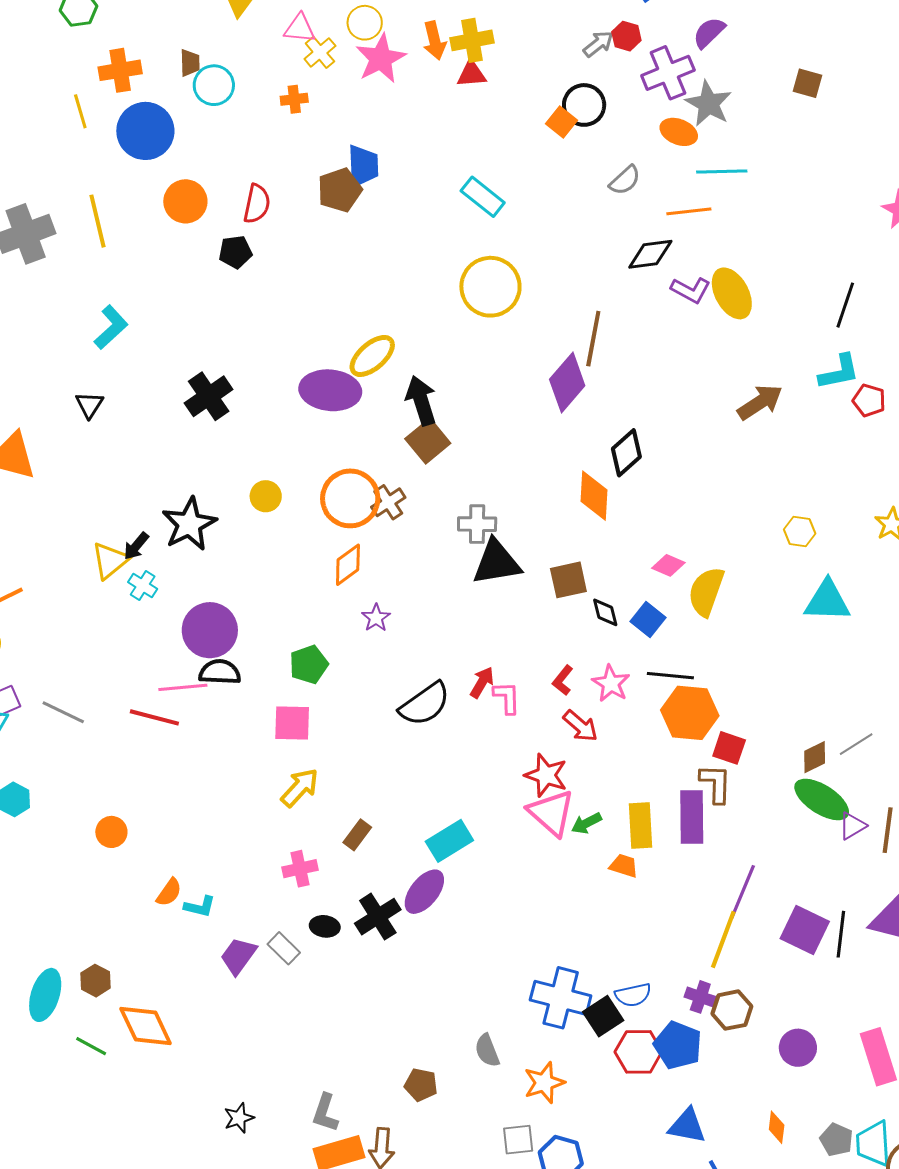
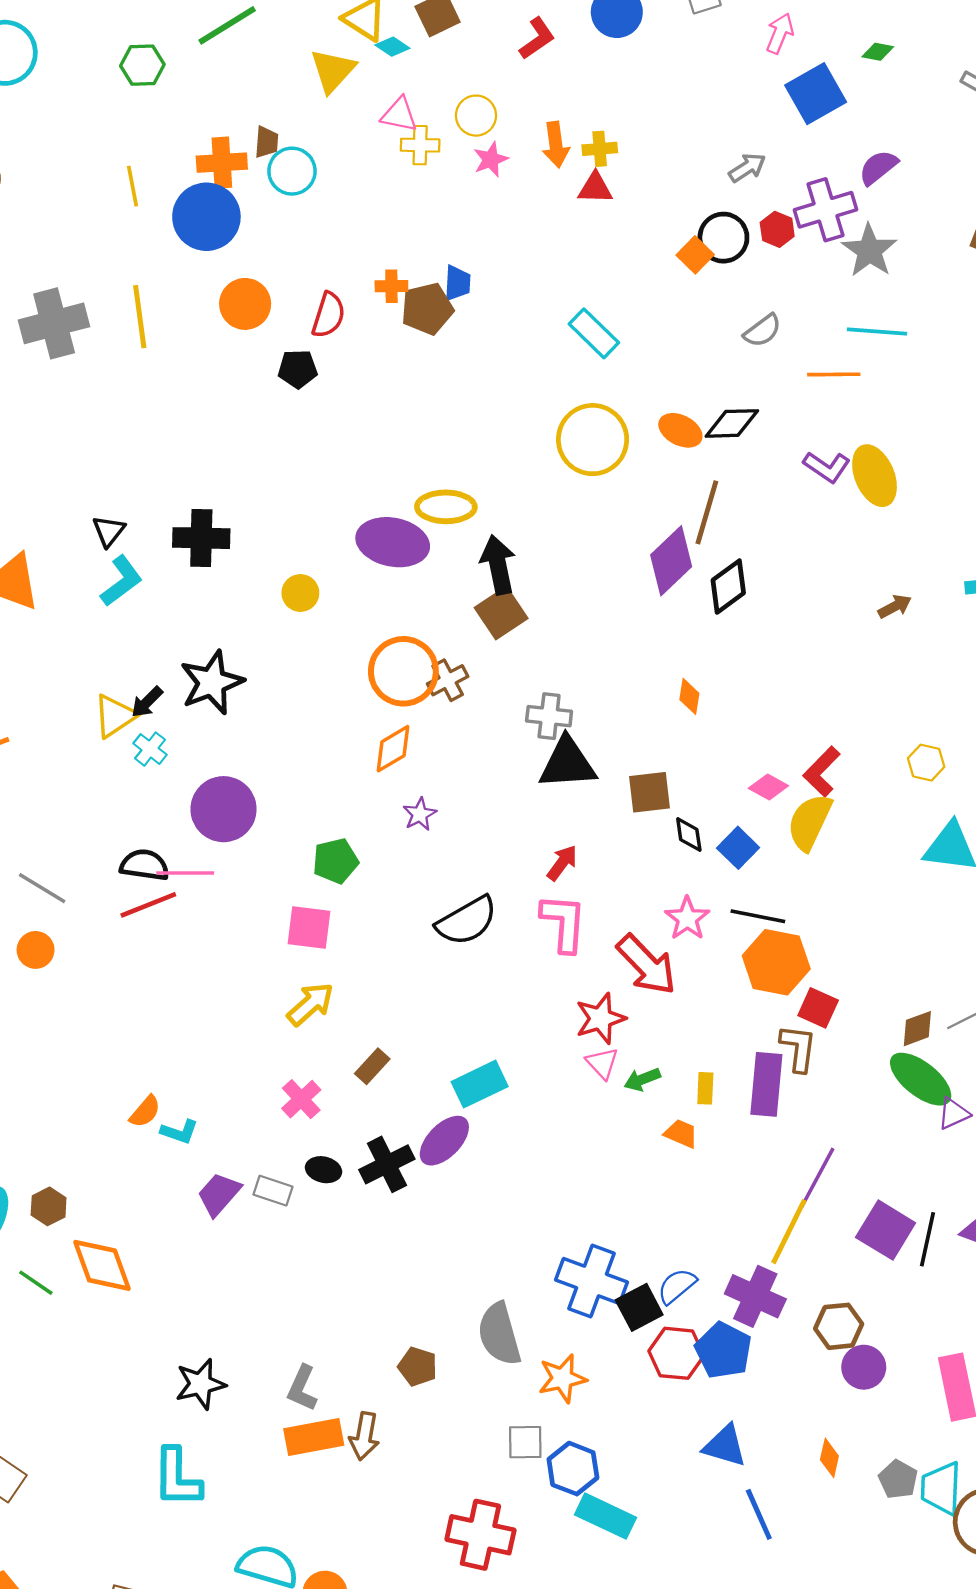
red hexagon: (626, 36) -> (777, 229), moved
yellow cross: (472, 40) -> (600, 149), size x0.7
yellow cross: (320, 52) -> (420, 145), turned 36
pink star: (381, 59) -> (491, 159), size x0.6
orange cross: (120, 70) -> (222, 163), moved
orange cross: (294, 99) -> (391, 286), moved
orange ellipse: (679, 132) -> (680, 430), moved
blue trapezoid: (363, 166) -> (457, 283), size x0.7
black diamond: (650, 254) -> (732, 423), moved
cyan L-shape: (111, 327) -> (121, 581), moved
yellow ellipse: (372, 356) -> (446, 507), turned 36
black cross: (209, 396) -> (201, 538), moved, turned 30
brown arrow: (760, 402) -> (895, 606), size x0.6
black diamond: (626, 453) -> (728, 587), moved
yellow circle: (266, 496) -> (300, 593), moved
orange diamond: (594, 496) -> (689, 696), size x0.6
black semicircle: (220, 672) -> (145, 865), moved
red L-shape: (563, 680) -> (822, 772), moved, size x1.4
red arrow: (482, 682) -> (562, 863), moved
pink L-shape: (507, 698) -> (564, 923), size x1.5
red line: (154, 717) -> (148, 905), turned -42
red arrow: (580, 726) -> (647, 965), size x1.5
red star: (546, 775) -> (600, 1018), turned 30
pink triangle: (551, 813) -> (602, 1063), size x0.6
yellow rectangle: (640, 825) -> (705, 1088), size x0.6
orange circle: (111, 832) -> (36, 950), moved
pink cross: (300, 869) -> (301, 1099), turned -36
gray rectangle: (284, 948) -> (273, 1191), turned -32
blue semicircle: (633, 995) -> (677, 1286), turned 147
purple cross: (700, 997) -> (755, 1296), size x1.6
brown hexagon: (732, 1010) -> (839, 1326), moved
gray semicircle: (487, 1051) -> (499, 1334), size x1.6
black star: (239, 1118) -> (201, 1384), size x1.4

